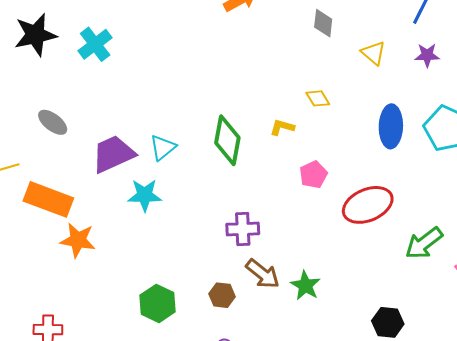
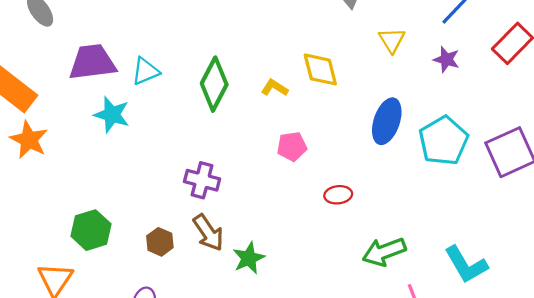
yellow diamond: (318, 98) -> (320, 69), size x1.5
red ellipse: (368, 205) -> (338, 195), size x0.5

